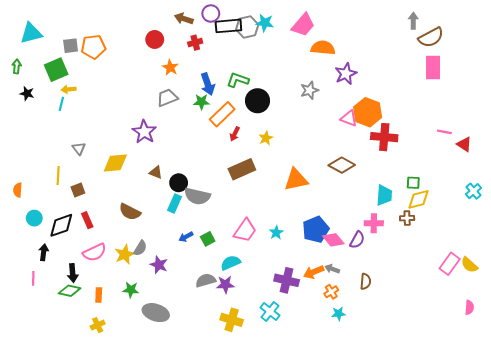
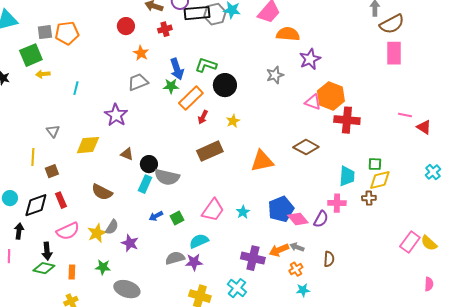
cyan line: (61, 104) -> (76, 88), moved

